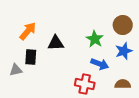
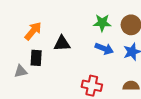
green star: (95, 39) -> (102, 23), moved, turned -30
blue arrow: (100, 64) -> (104, 49), moved

